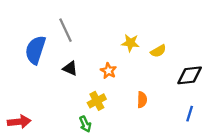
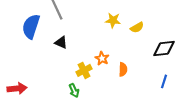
orange star: (108, 71) -> (102, 58), moved

